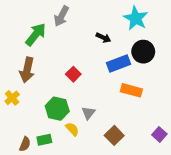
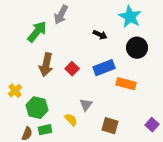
blue rectangle: (118, 63) -> (104, 68), moved
brown arrow: (27, 70) -> (46, 65), moved
green hexagon: (57, 109) -> (37, 108), moved
brown square: (114, 135) -> (110, 126), turned -30

